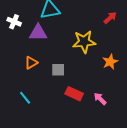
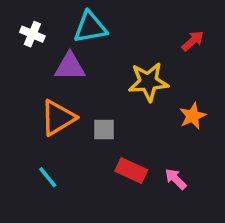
white cross: (14, 22) -> (32, 34), moved
orange triangle: (31, 63) -> (58, 118), size x1.6

